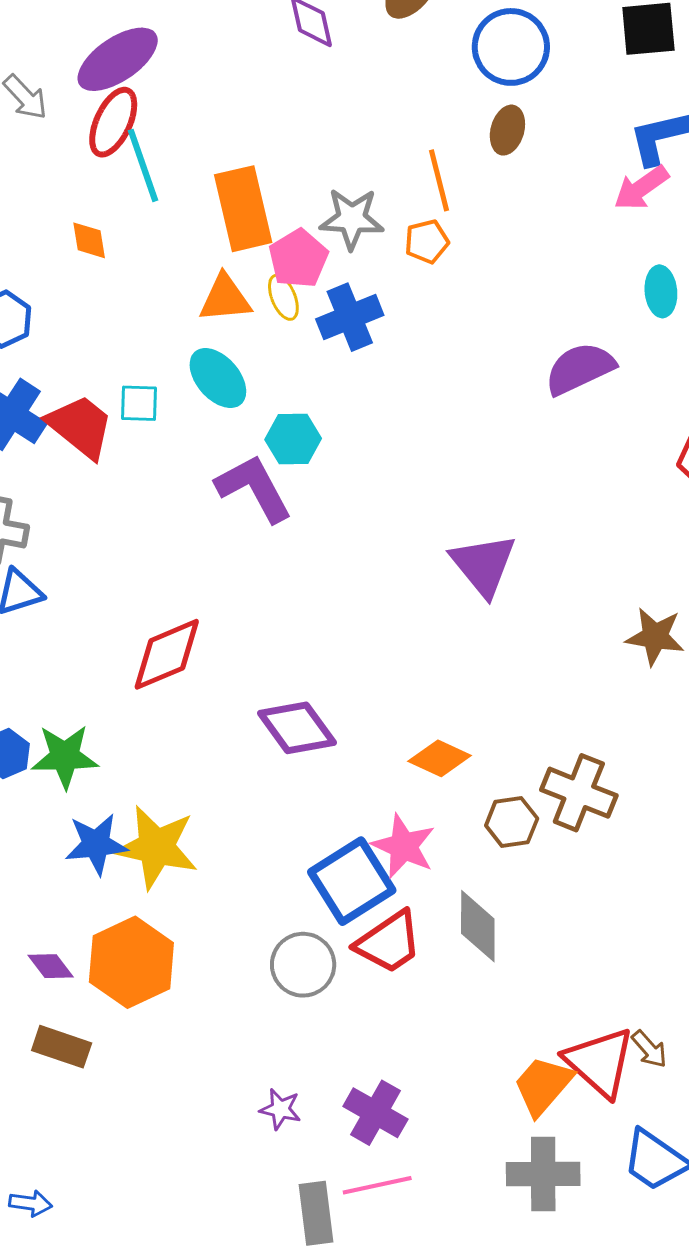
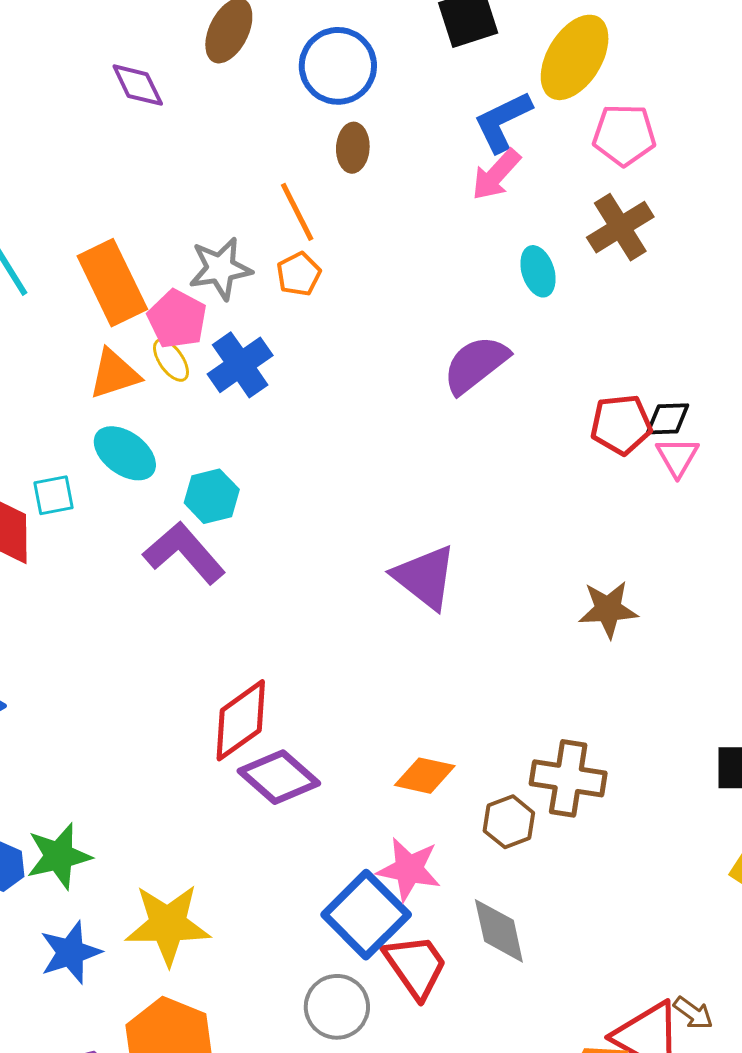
red diamond: (167, 654) -> (241, 720), moved
blue star: (96, 844) -> (70, 952), moved
red trapezoid: (389, 942) -> (416, 966), turned -78

